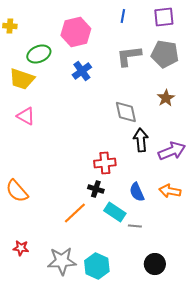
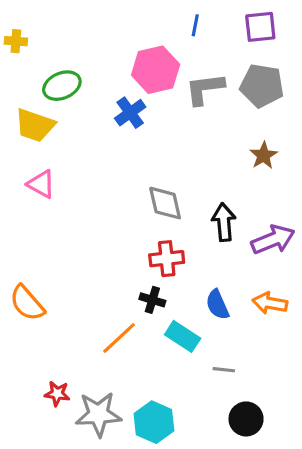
pink hexagon: (76, 32) -> (156, 70), moved
gray diamond: (126, 112) -> (165, 203), moved
gray line: (135, 226) -> (224, 370), moved
red star: (21, 248) -> (57, 394), moved

